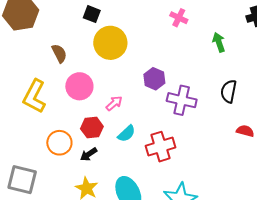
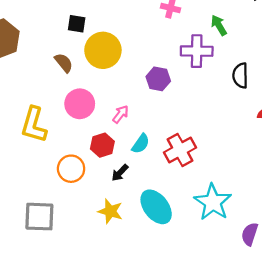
brown semicircle: (59, 53) -> (64, 63), moved
purple cross: (182, 100) -> (197, 51), moved
black arrow: (89, 154) -> (120, 173), moved

